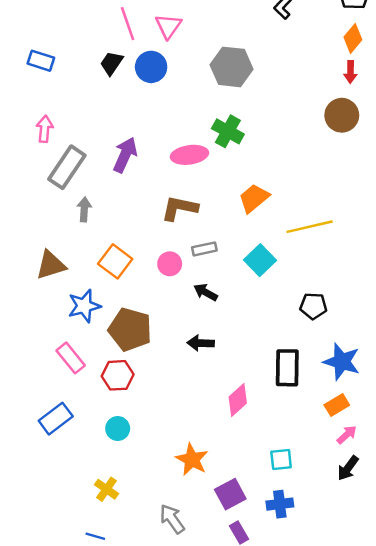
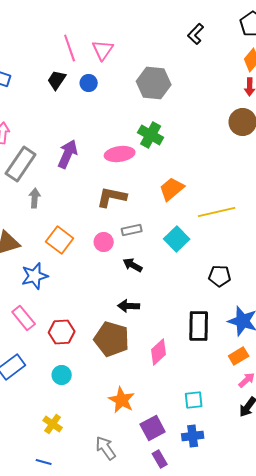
blue circle: (151, 67) -> (89, 83), size x0.7
brown pentagon: (130, 329) -> (112, 339), moved

